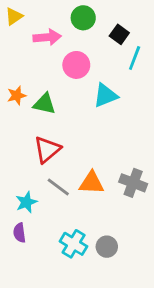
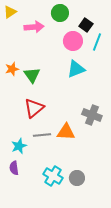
pink circle: (76, 65) -> (73, 41), moved
green triangle: (44, 104) -> (32, 75), turned 42
gray cross: (133, 183) -> (92, 115), moved
gray line: (58, 187) -> (42, 135), turned -42

